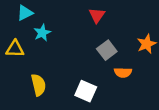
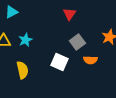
cyan star: (42, 33) -> (25, 40), moved
white square: (86, 91) -> (59, 62), moved

